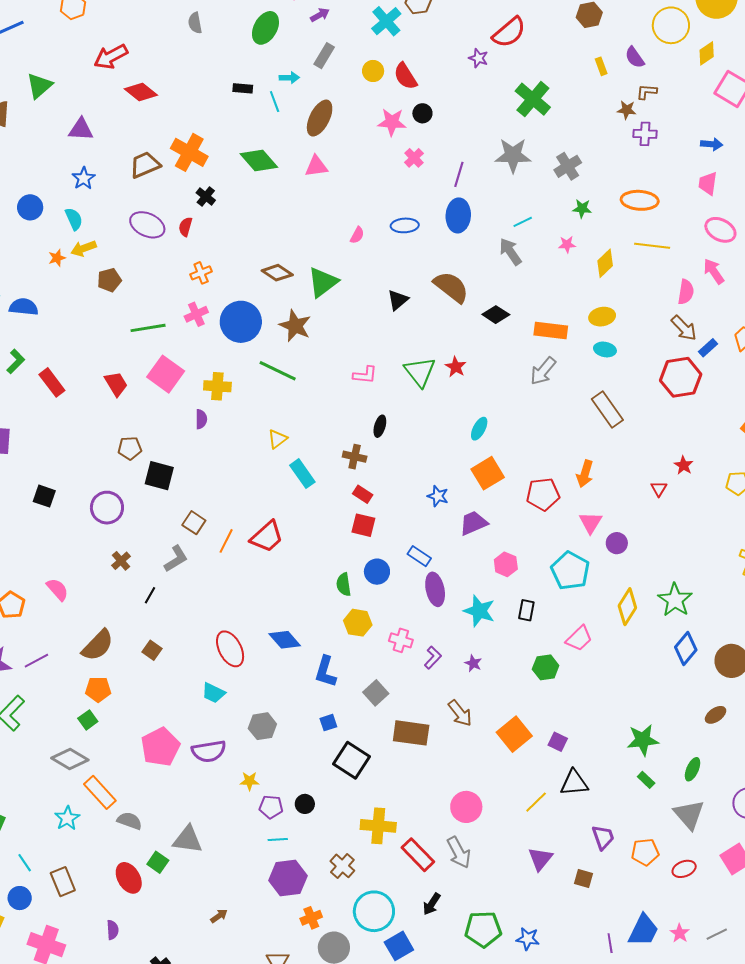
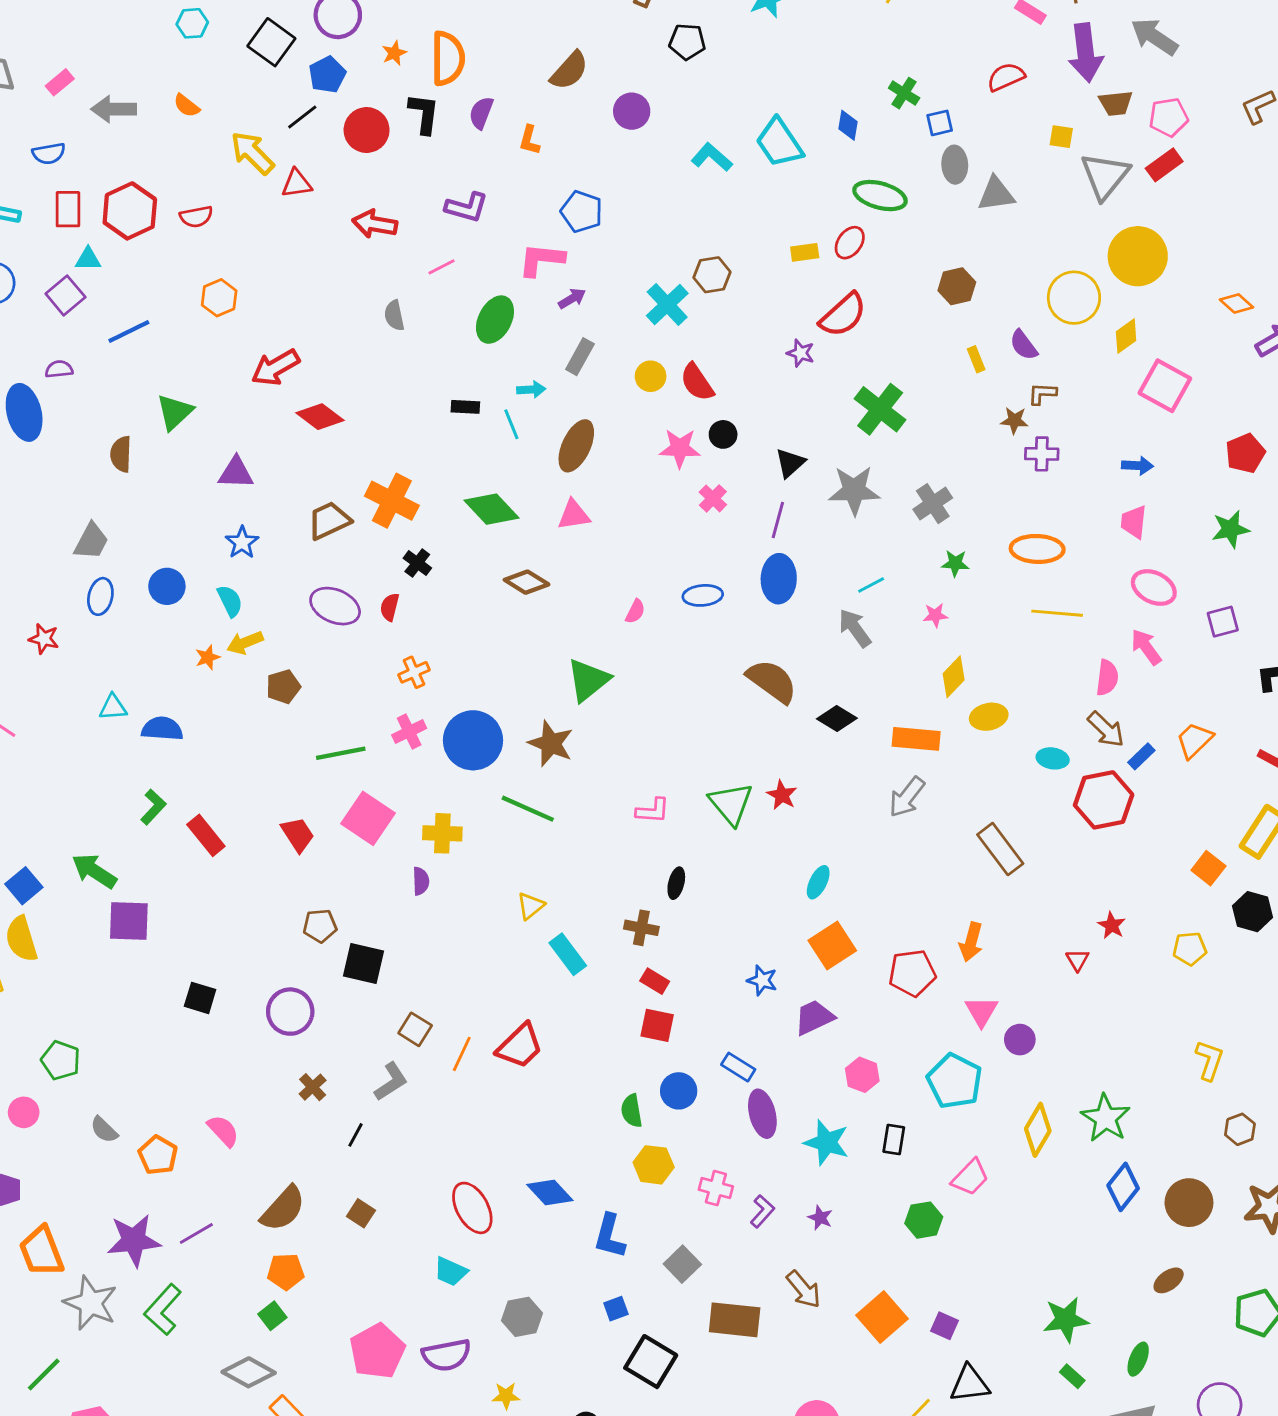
yellow diamond: (605, 263) -> (954, 677), moved
brown diamond: (277, 273) -> (527, 582), moved
black triangle: (398, 300) -> (790, 463), moved
cyan ellipse: (605, 349) -> (1053, 758), moved

